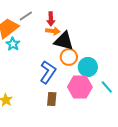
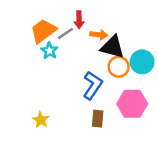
gray line: (26, 16) -> (65, 33), moved
red arrow: (51, 19) -> (79, 20), moved
cyan circle: (88, 67) -> (142, 62), moved

